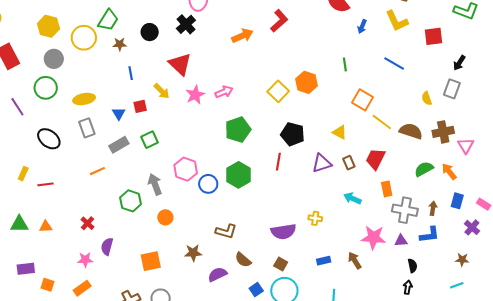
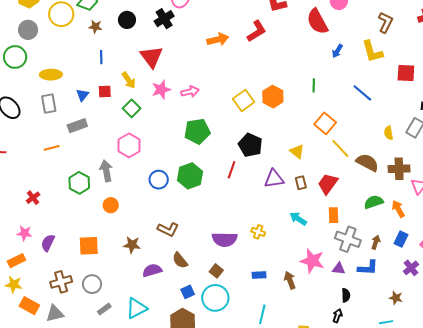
green square: (149, 140) -> (132, 108), moved, turned -30
pink hexagon: (186, 169) -> (129, 145), moved
purple semicircle: (107, 246) -> (48, 243), moved

